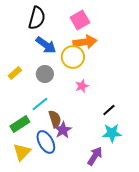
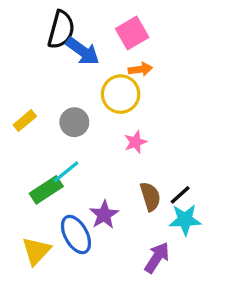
orange arrow: (85, 42) -> (140, 69), size x0.6
blue arrow: (46, 45) -> (83, 51), moved
black line: (109, 110) -> (180, 195), moved
brown semicircle: (55, 119) -> (150, 197), moved
green rectangle: (20, 124) -> (46, 190), moved

